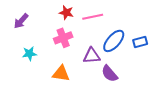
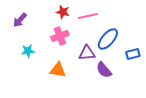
blue rectangle: (140, 42) -> (133, 54), moved

